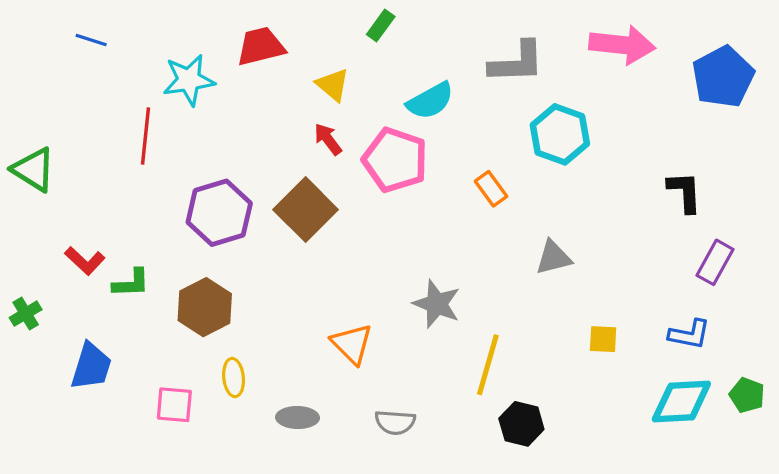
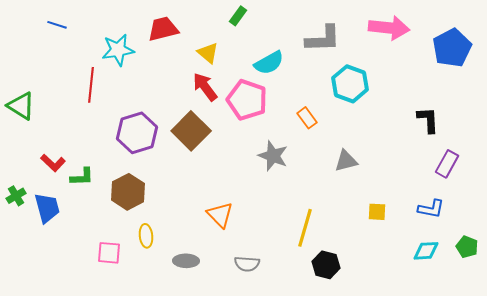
red arrow: (328, 139) -> (205, 87), size x1.4
gray star: (437, 304) -> (273, 156), moved
blue trapezoid: (91, 366) -> (47, 208), moved, turned -32
cyan diamond: (681, 402) -> (426, 251), size x0.7

